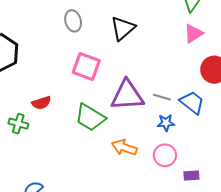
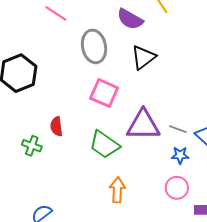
gray ellipse: (73, 21) -> (94, 46), size x1.5
red semicircle: (41, 103) -> (56, 126), turned 96
orange arrow: (124, 148) -> (117, 190), moved, turned 70

